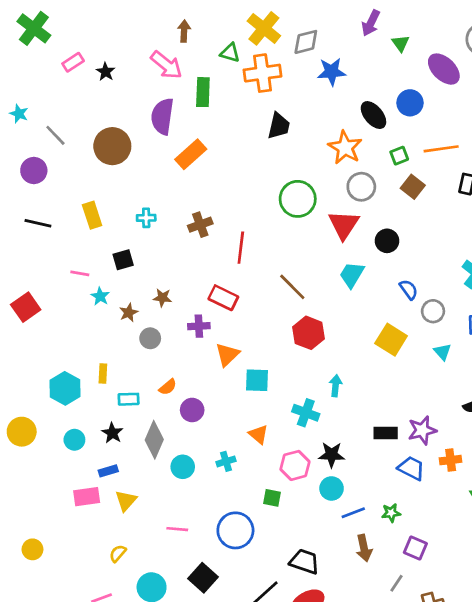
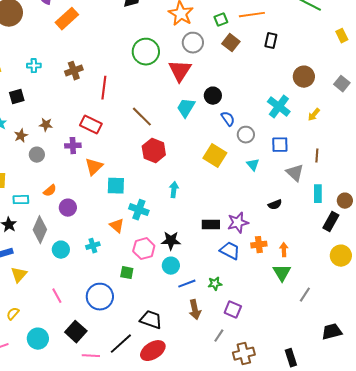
black circle: (387, 241) -> (213, 96), moved
cyan cross: (306, 413) -> (139, 210), moved
pink line: (177, 529) -> (57, 296), turned 56

